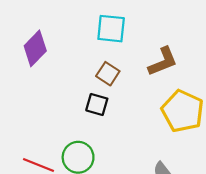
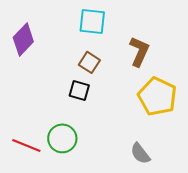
brown L-shape: (163, 62) -> (139, 51), turned -44

